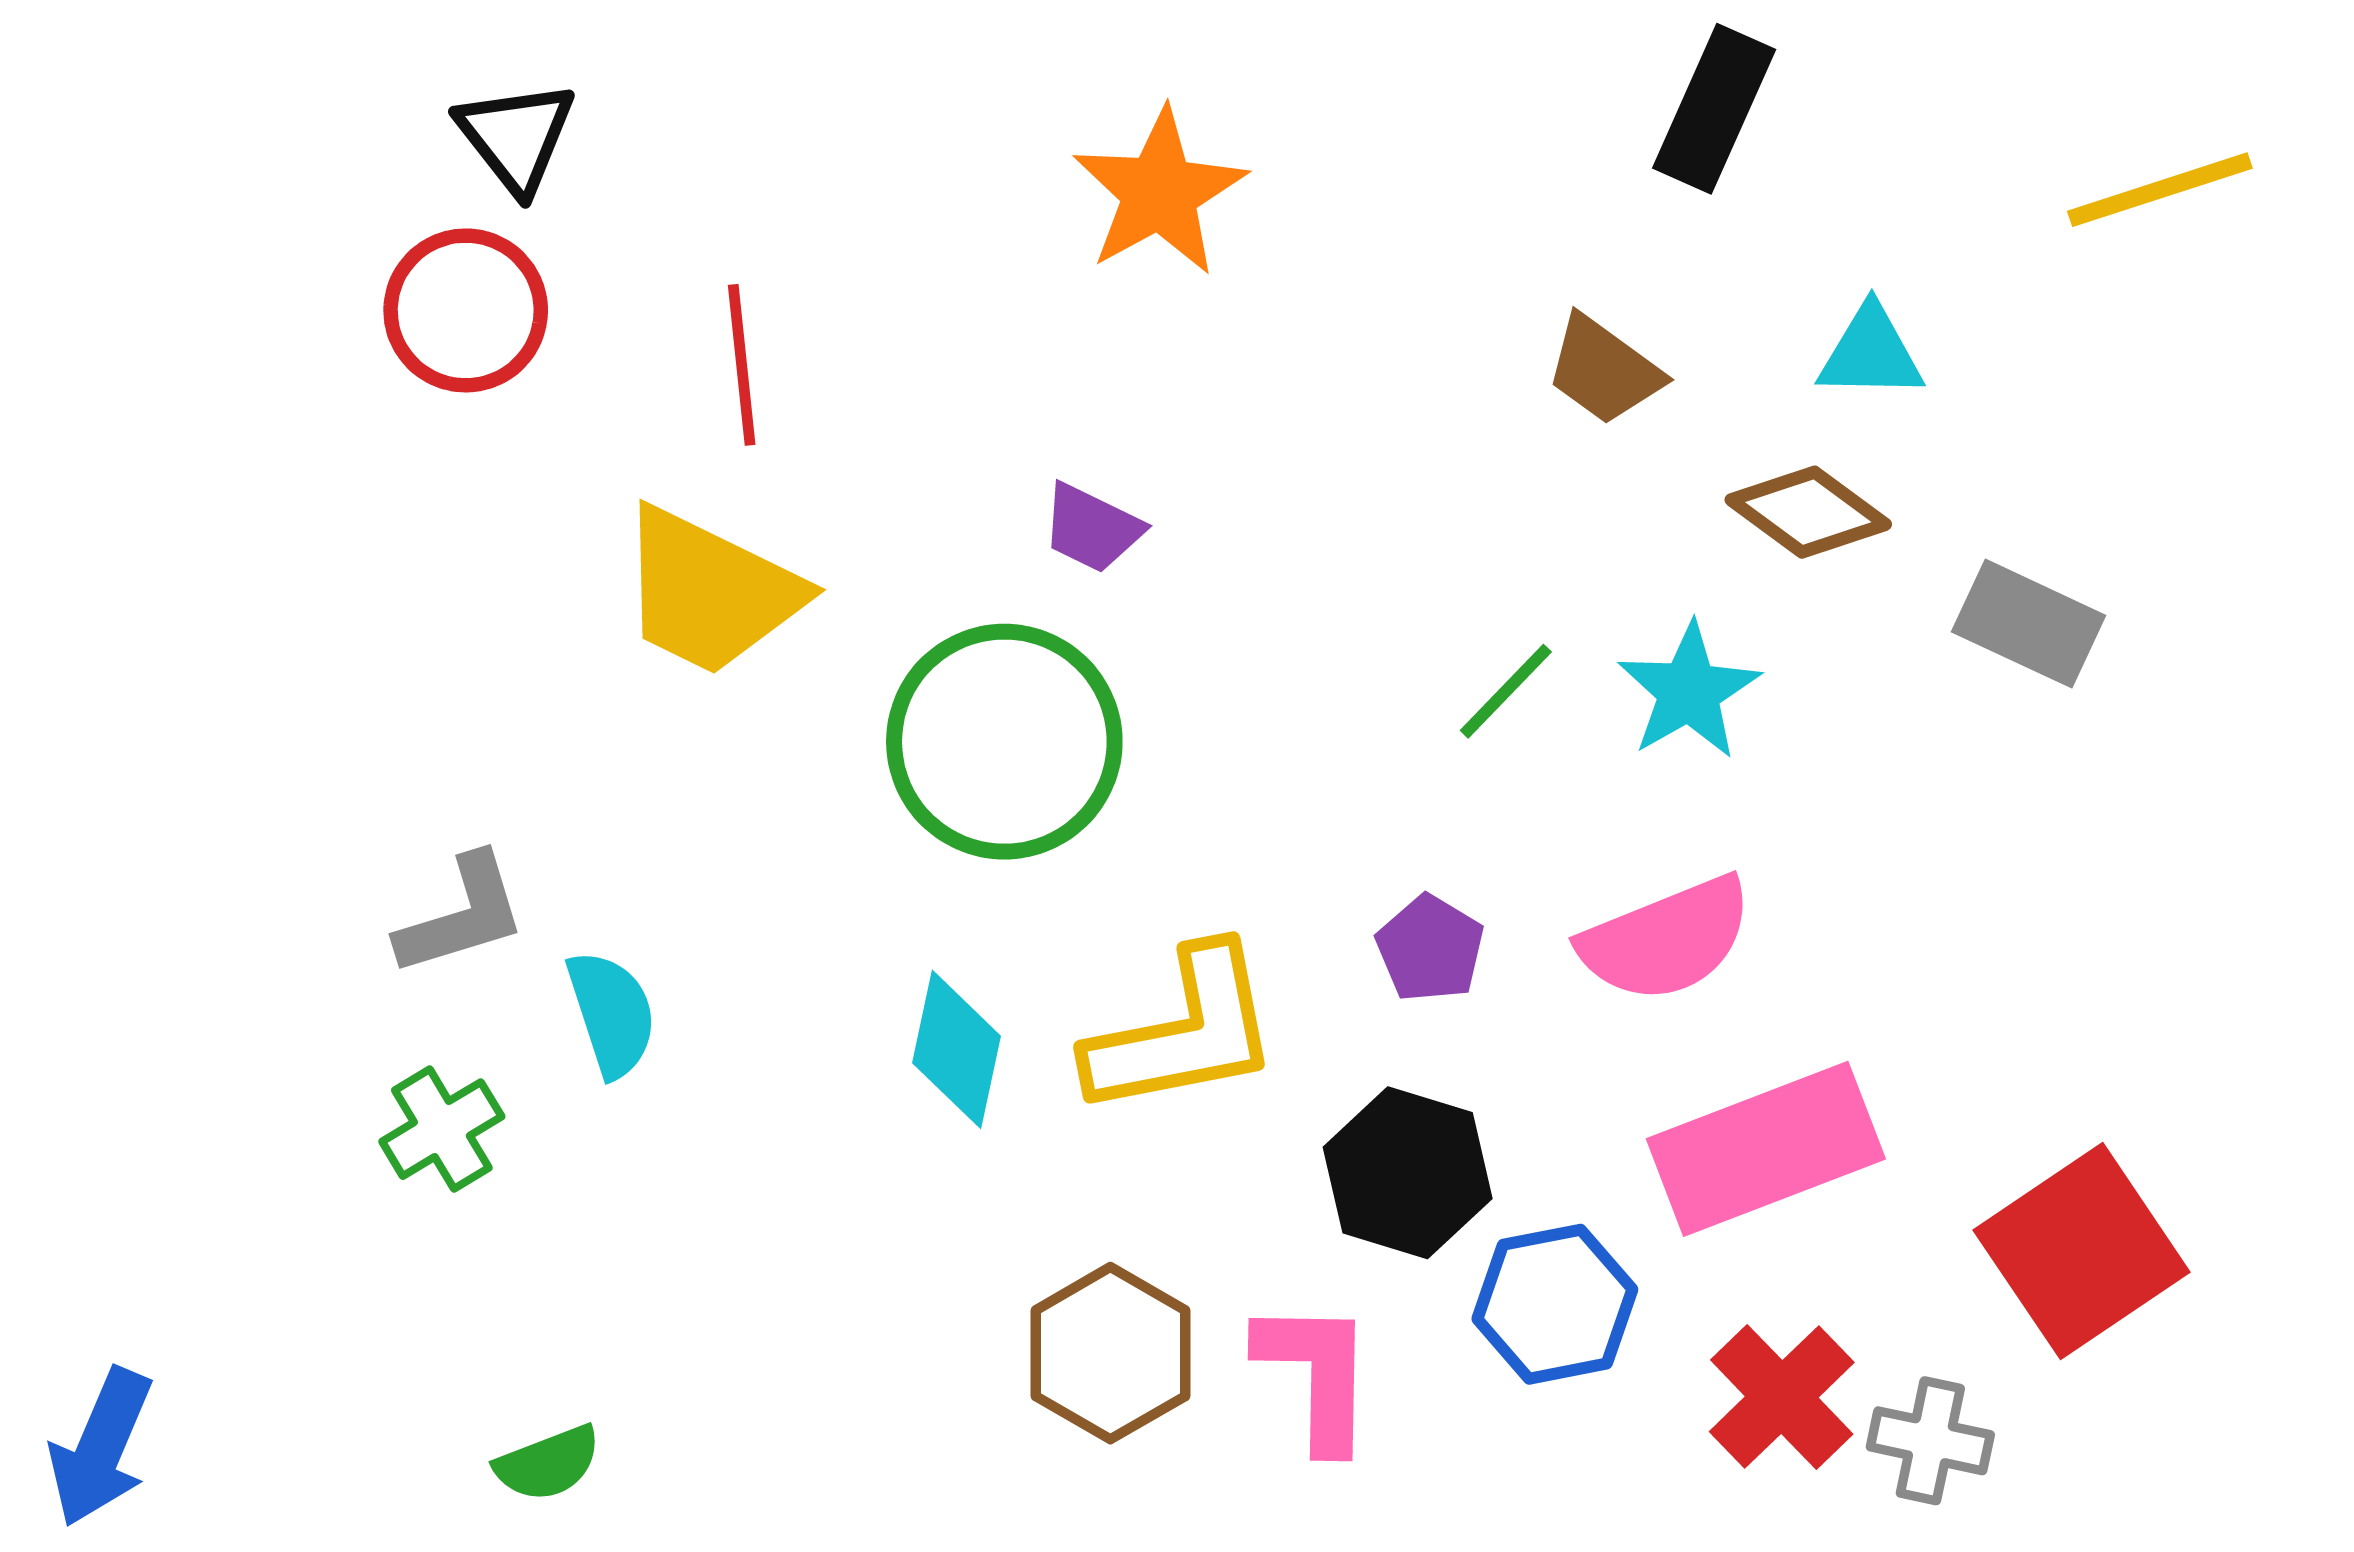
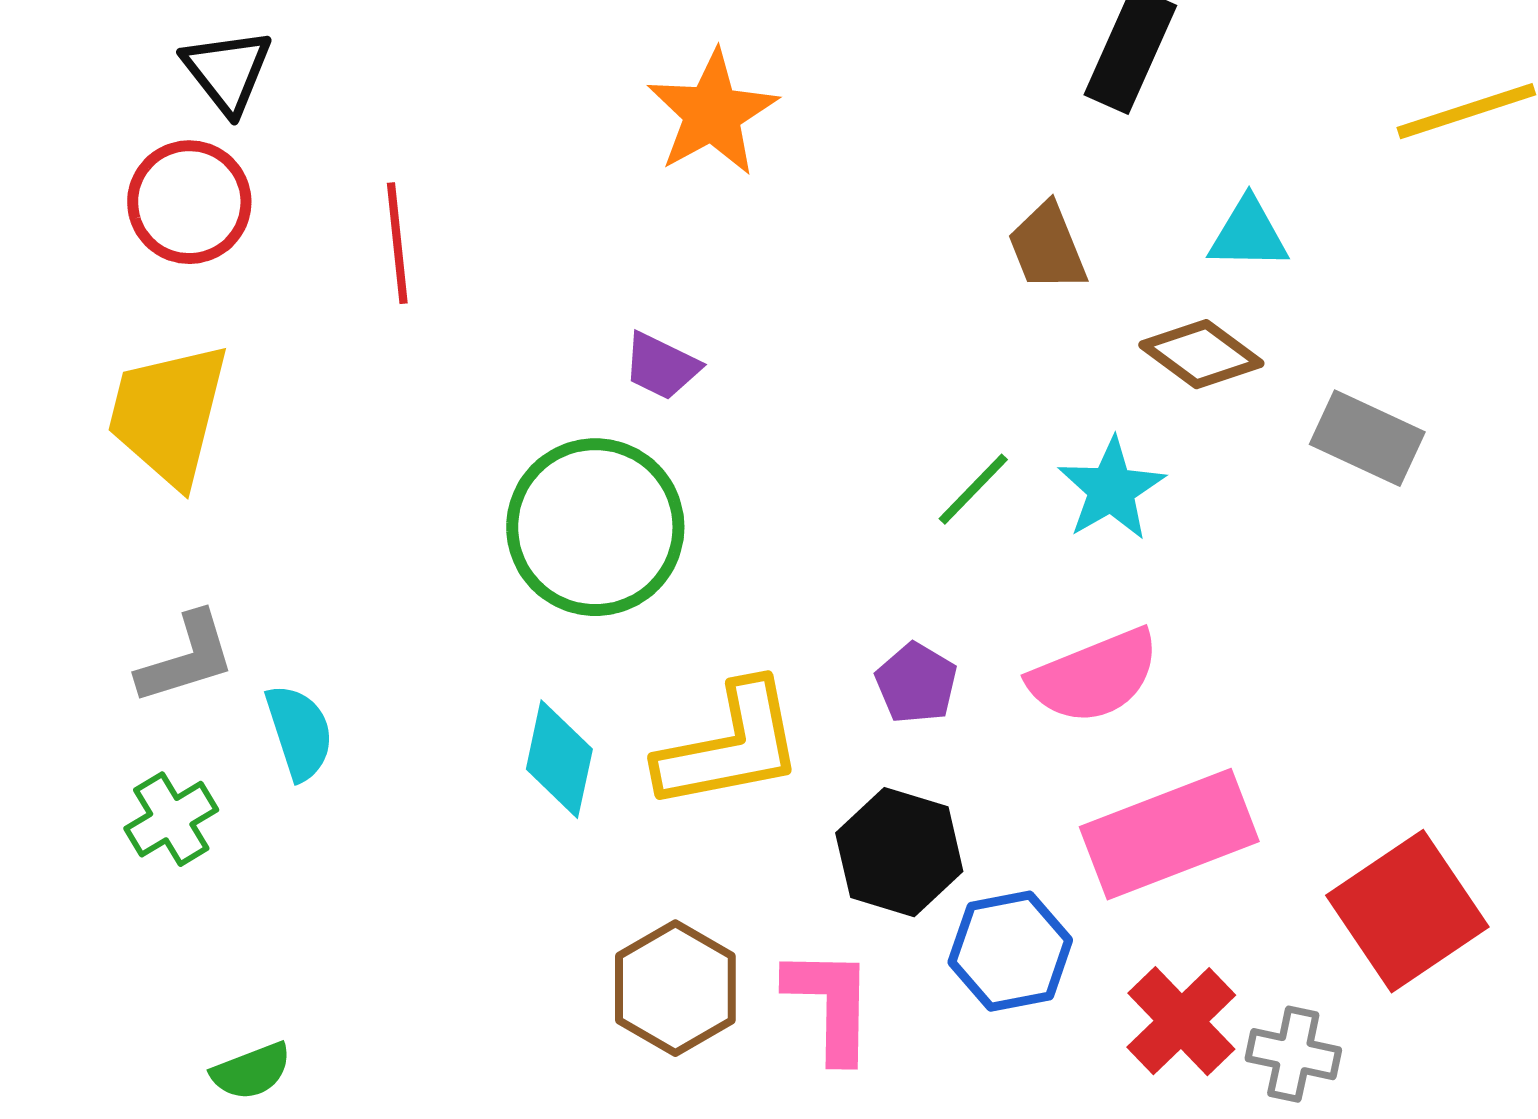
brown trapezoid: (1604, 370) -> (1047, 247), turned 32
yellow trapezoid: (710, 592) -> (168, 414), moved, turned 78

